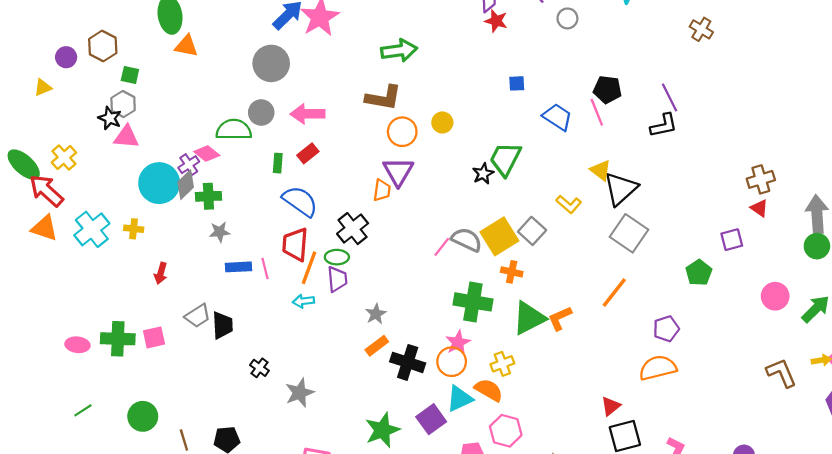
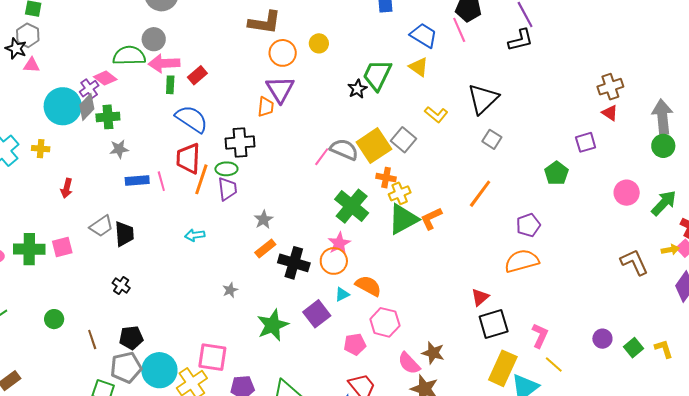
pink arrow: (308, 114) -> (164, 63), moved
pink triangle: (126, 137) -> (32, 65), size x0.7
yellow triangle: (601, 170) -> (419, 67), moved
black cross: (353, 229) -> (240, 142), turned 36
gray square: (629, 233) -> (492, 139), size x0.6
cyan arrow: (303, 301) -> (195, 235), moved
green cross: (473, 302) -> (352, 206), turned 32
yellow cross: (502, 364) -> (400, 193), moved
black cross: (259, 368) -> (121, 285), moved
gray star: (300, 393) -> (230, 290), moved, size x0.6
cyan triangle: (460, 399) -> (342, 294), size x0.6
green circle: (143, 416) -> (54, 319), size x0.7

